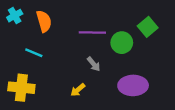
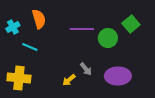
cyan cross: (15, 16) -> (13, 27), moved
gray arrow: (94, 64) -> (86, 69), moved

